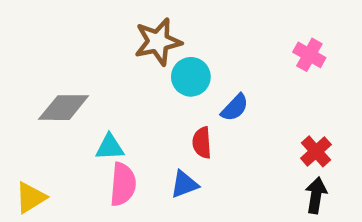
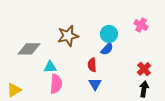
brown star: (158, 42) -> (68, 36), moved
cyan circle: (191, 77) -> (109, 34), moved
blue triangle: (184, 184) -> (95, 84), moved, turned -40

